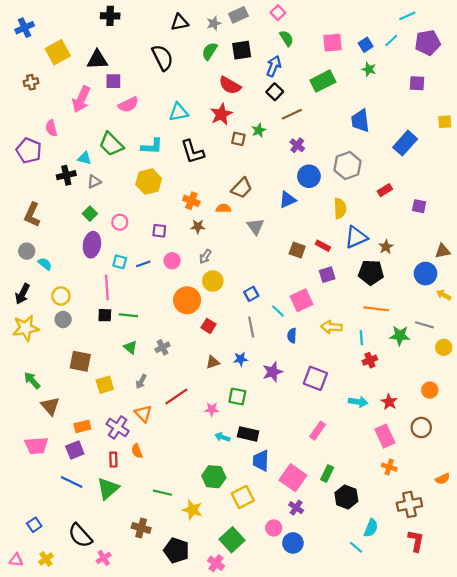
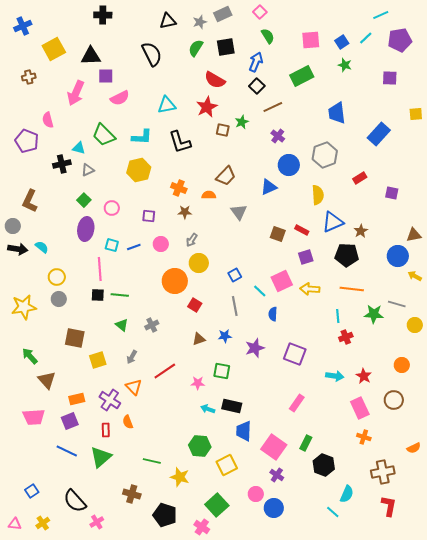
gray circle: (27, 251) -> (13, 226), moved
black arrow: (22, 294) -> (18, 249), moved, turned -108
yellow arrow: (331, 327) -> (310, 289), moved

